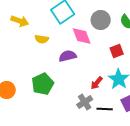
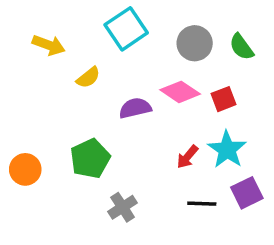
pink diamond: (82, 36) -> (180, 92), moved, turned -35
yellow semicircle: (42, 39) -> (88, 77), turned -48
gray cross: (85, 102) -> (123, 207), moved

